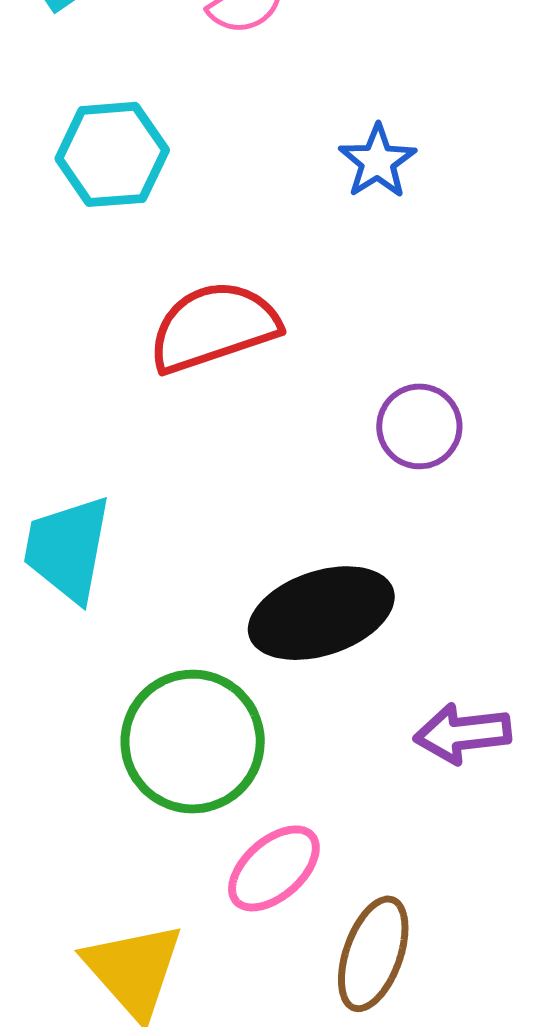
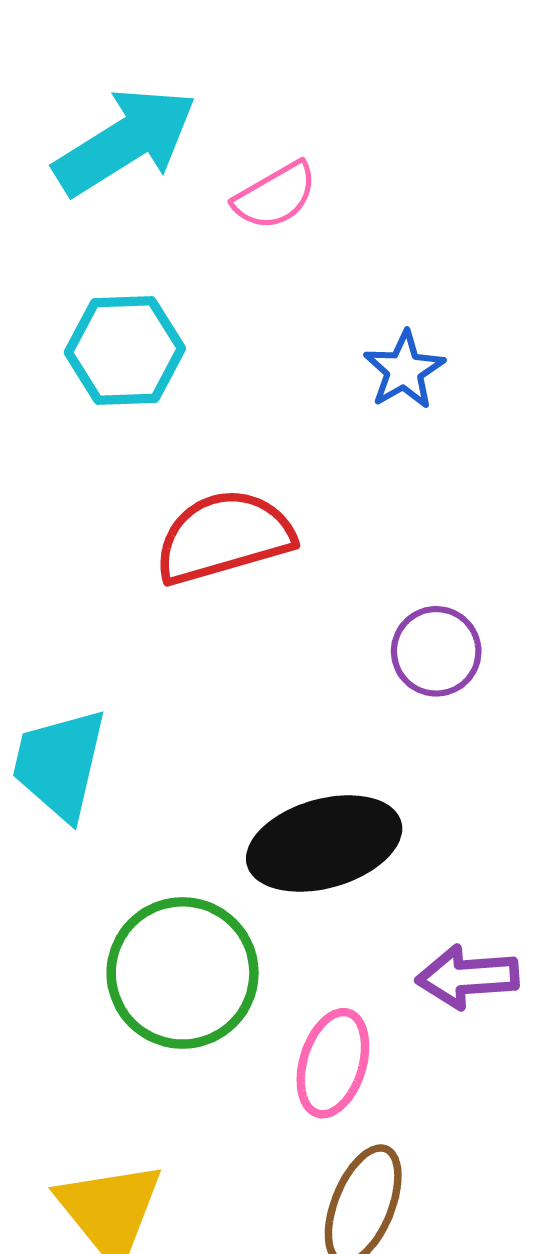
pink ellipse: (274, 868) -> (333, 1063), moved, turned -34

